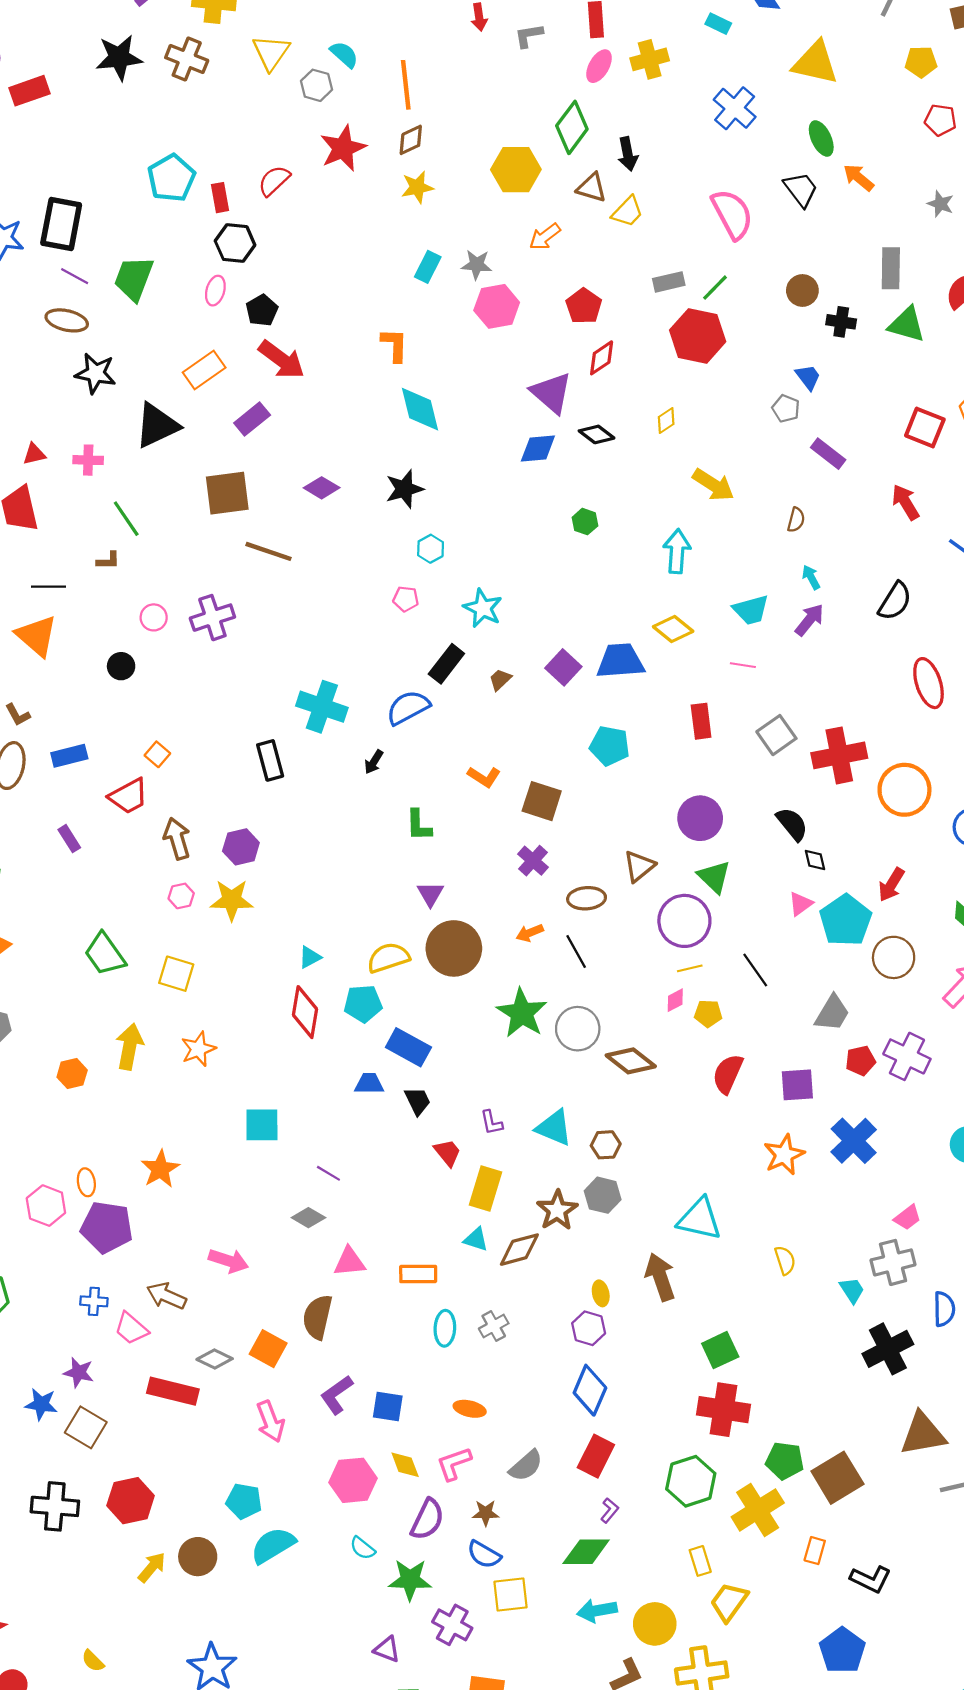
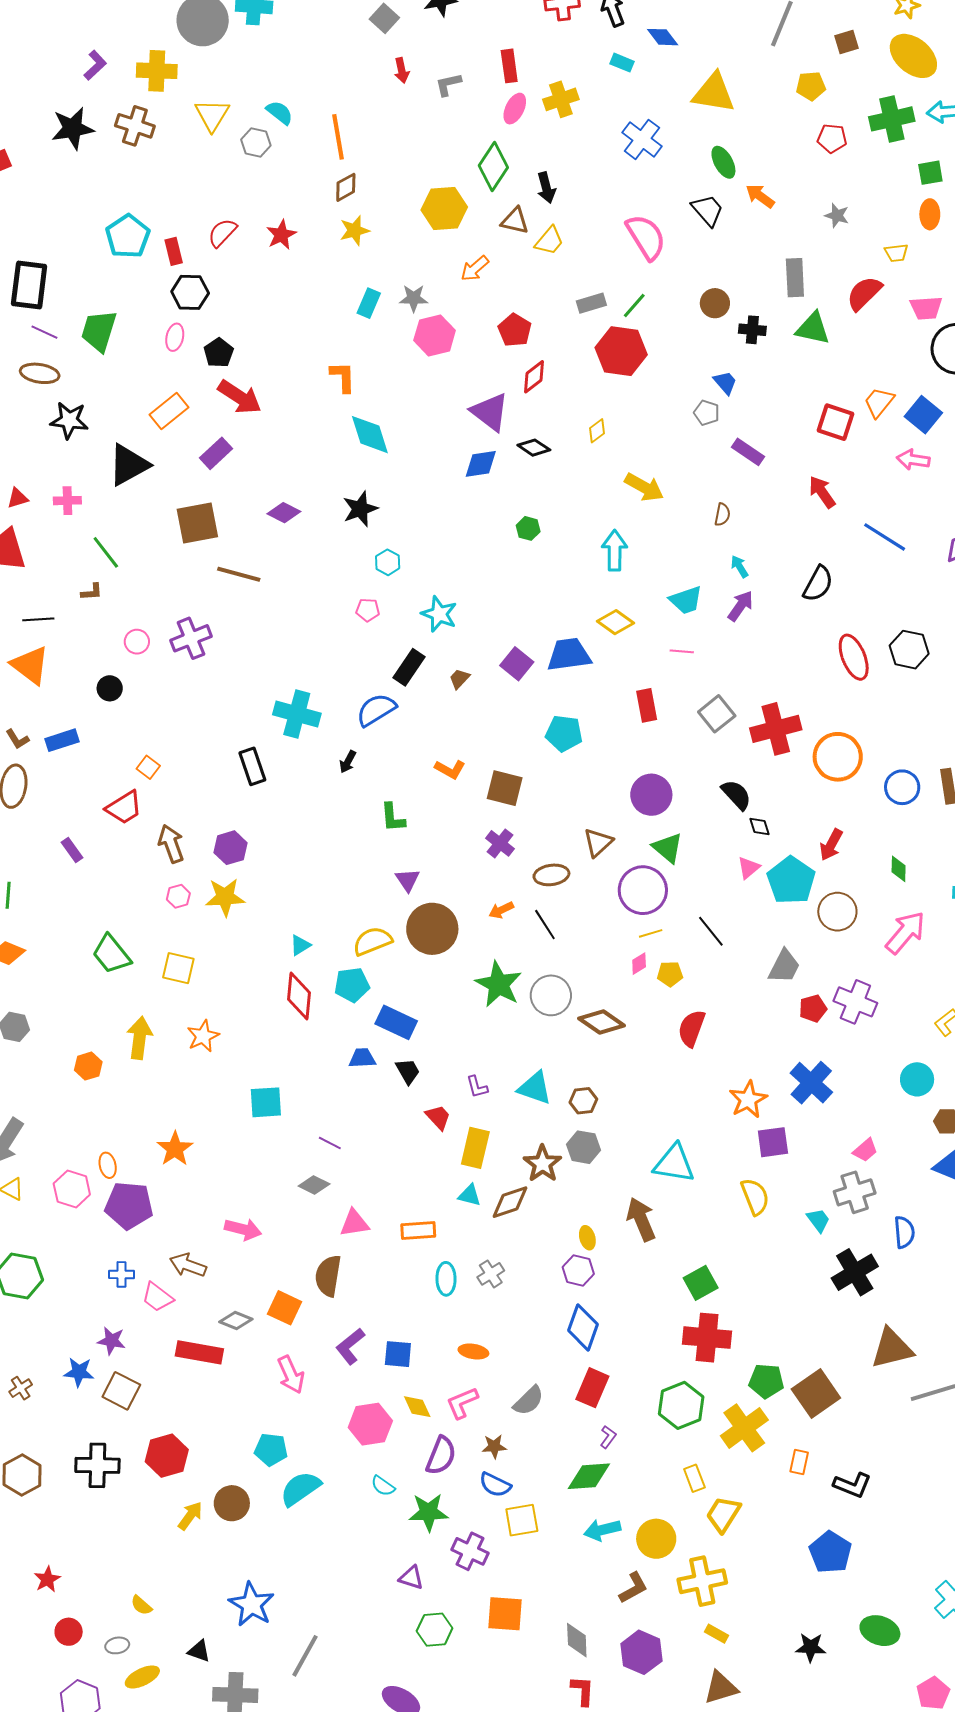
red star: (343, 148) -> (281, 235), moved, size x0.7
blue rectangle: (69, 756) -> (62, 740), moved
purple square: (797, 1085) -> (773, 1142), moved
yellow semicircle: (785, 1260) -> (755, 1197), size x1.4

